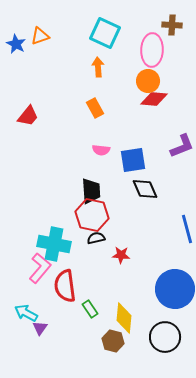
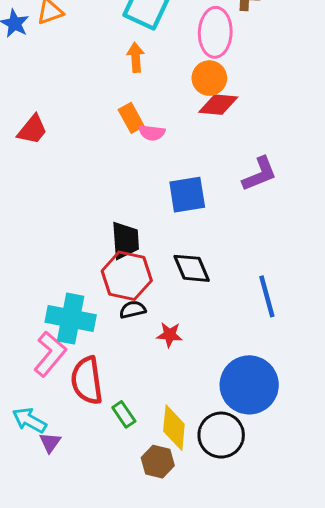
pink semicircle: (101, 150) -> (152, 133), moved
black diamond: (145, 189) -> (192, 268), moved
black circle: (165, 337) -> (221, 435), moved

